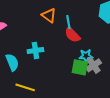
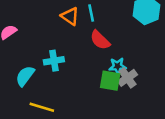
cyan line: (68, 22) -> (91, 13), moved
cyan semicircle: (12, 62) -> (25, 76), turned -120

